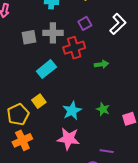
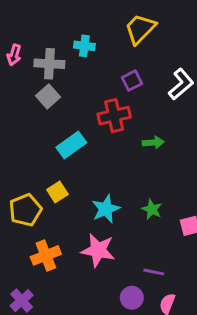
gray cross: (53, 33) -> (49, 64), moved
gray square: (29, 37) -> (48, 96), turned -35
orange cross: (22, 140) -> (46, 255), moved

